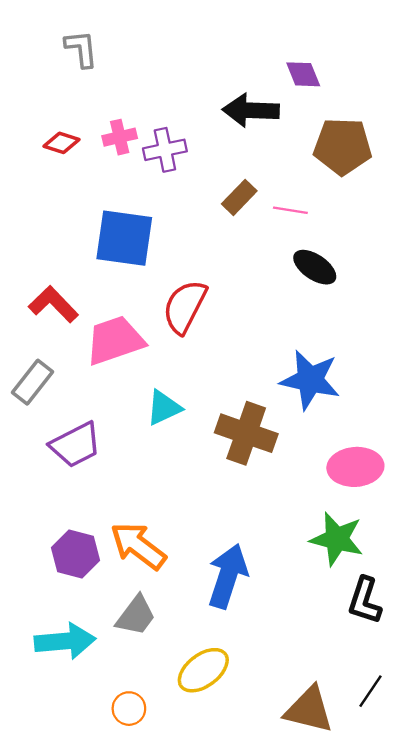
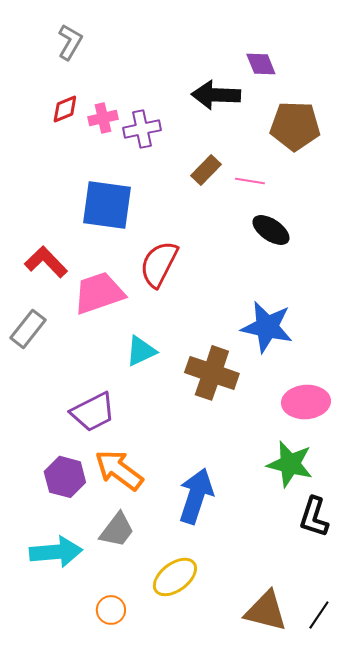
gray L-shape: (81, 49) -> (70, 42), turned 36
red diamond: (62, 143) -> (65, 109), moved, turned -40
purple trapezoid: (75, 445) -> (93, 412), moved
black line: (371, 691) -> (319, 615), moved

